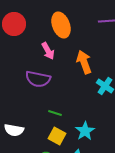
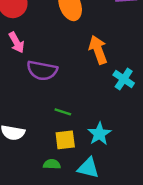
pink arrow: (48, 51) -> (16, 42), moved
yellow square: (57, 136) -> (65, 140), turned -36

